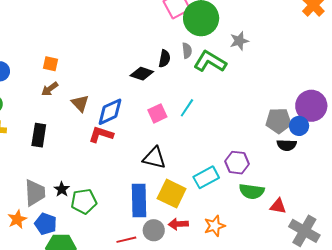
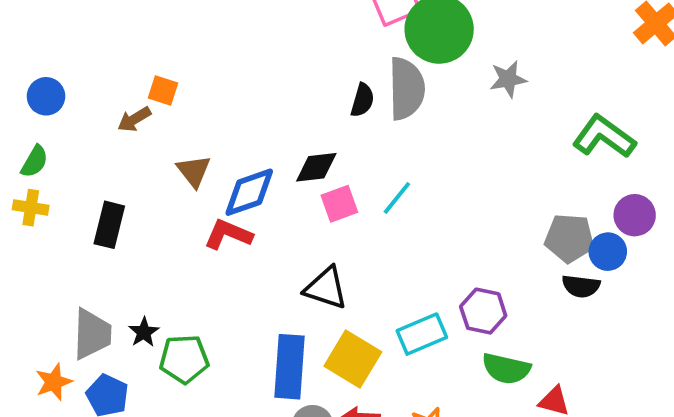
gray semicircle: (187, 51) -> (406, 89), size x2.0
green L-shape: (210, 62) -> (604, 137), moved
orange square: (51, 64) -> (163, 91), moved
black diamond: (142, 74) -> (316, 167), moved, turned -30
brown arrow: (50, 89) -> (134, 119), moved
purple circle: (311, 106) -> (635, 215), size x0.7

